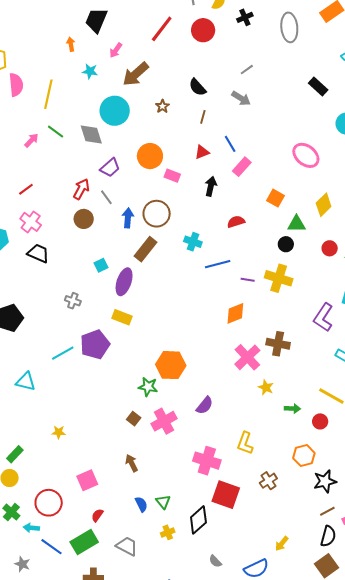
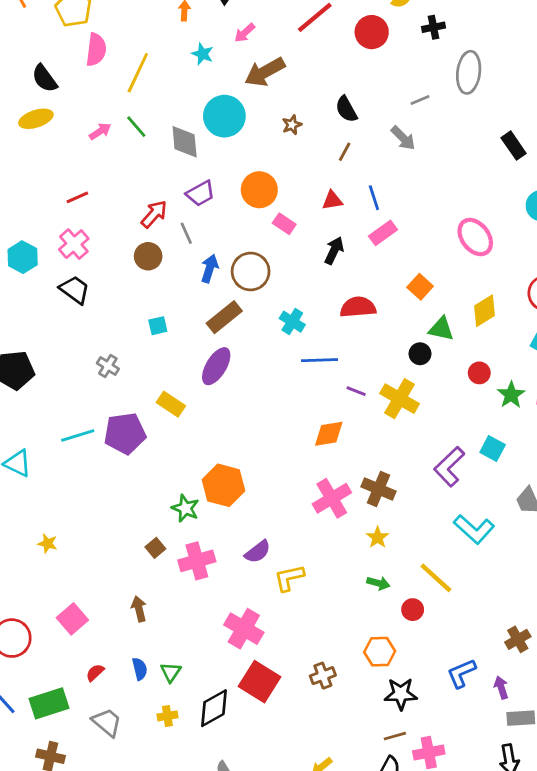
gray ellipse: (289, 27) -> (469, 72), moved
red semicircle: (236, 222) -> (358, 307), size x1.4
purple ellipse: (124, 282) -> (216, 366), moved
yellow star: (266, 387) -> (378, 537), moved
yellow L-shape: (245, 443) -> (289, 578), moved, turned 45
pink square: (87, 480) -> (72, 619), turned -30
red semicircle: (97, 515) -> (95, 673), moved

